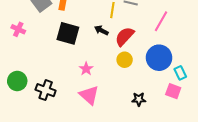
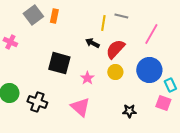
black square: (68, 33) -> (59, 63), moved
pink star: (86, 69) -> (87, 78), moved

